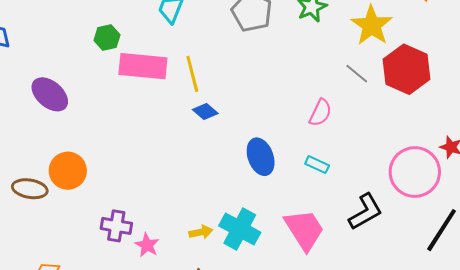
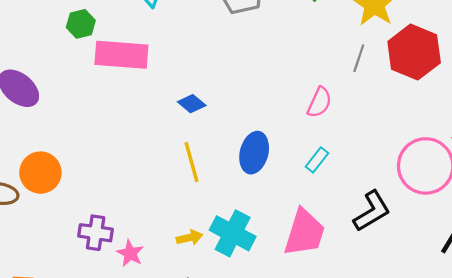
yellow line: (192, 74) -> (192, 162), moved
gray line: (357, 74) -> (359, 58), turned 70
blue ellipse: (261, 157) -> (254, 153), turned 36
cyan rectangle: (317, 165) -> (317, 160), turned -75
pink trapezoid: (304, 230) -> (304, 233), turned 51

